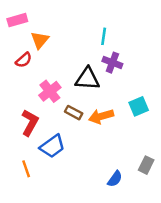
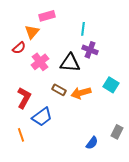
pink rectangle: (17, 20) -> (47, 16), moved
pink cross: (50, 91) -> (40, 62), moved
cyan square: (139, 106) -> (111, 85), turned -35

